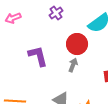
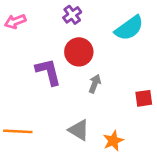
red circle: (77, 44) -> (79, 52), moved

